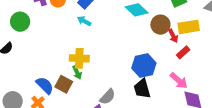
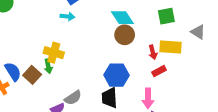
cyan arrow: (84, 21) -> (67, 16), turned 144
brown circle: (160, 25) -> (125, 35), moved
pink arrow: (179, 81) -> (148, 98), turned 36

